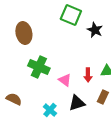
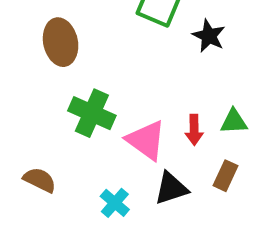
pink triangle: (65, 80) -> (146, 140), size x1.5

